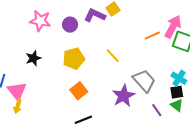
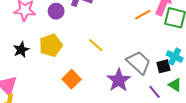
yellow line: (113, 56) -> (96, 45), moved
yellow pentagon: (74, 59) -> (51, 45), moved
black square: (177, 92) -> (164, 66), moved

